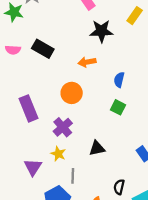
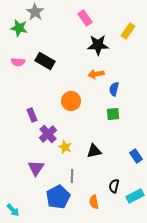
orange arrow: (87, 62) -> (96, 74), moved
green square: (118, 107) -> (113, 114), turned -32
purple rectangle: (28, 108) -> (32, 115), size x0.6
purple cross: (63, 127) -> (48, 134), moved
yellow star: (58, 154) -> (65, 147), moved

